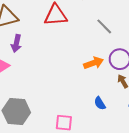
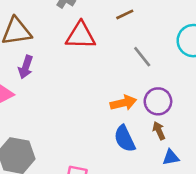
blue semicircle: (100, 103) -> (125, 139), moved, size x1.5

